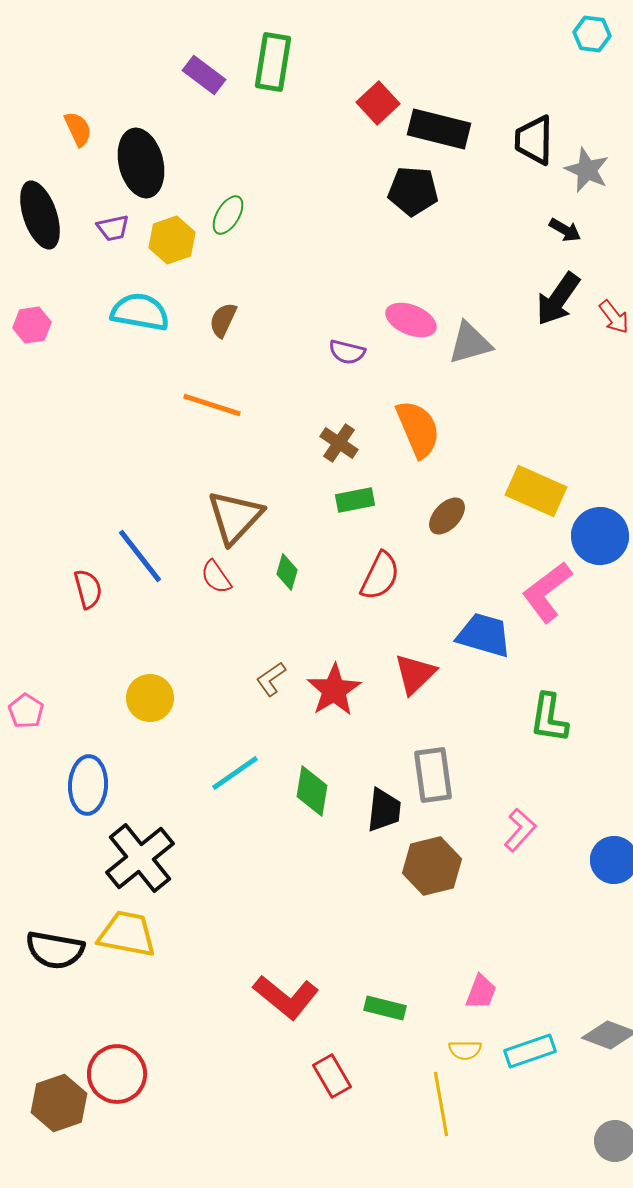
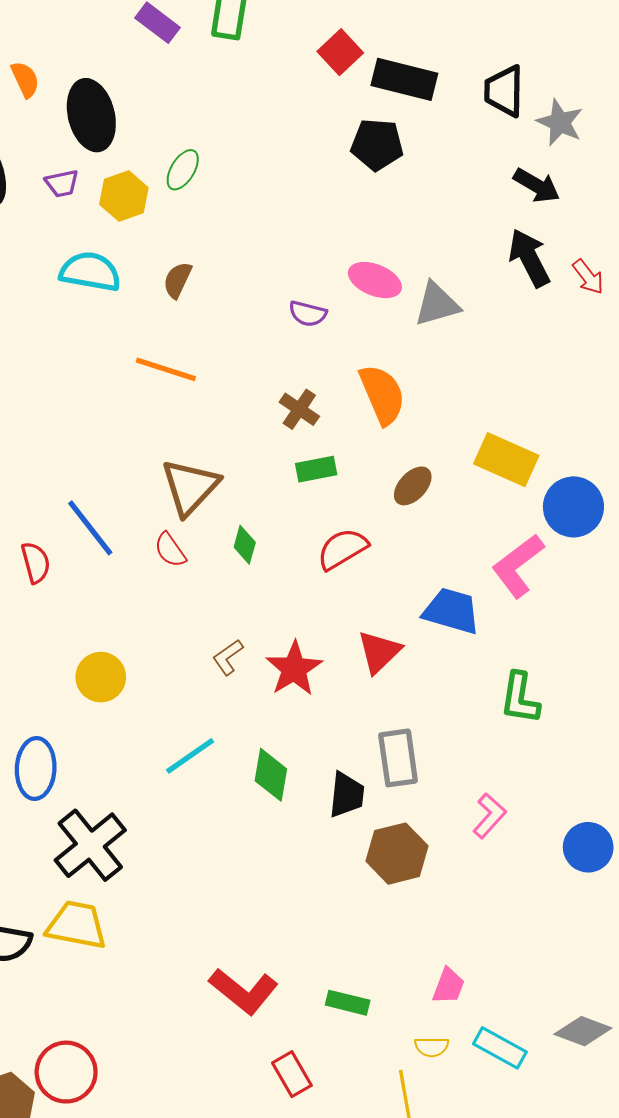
black arrow: (565, 230) -> (537, 186), size x1.4
black arrow: (558, 299) -> (529, 258), turned 118
red semicircle: (380, 576) -> (342, 549), turned -147
cyan rectangle: (530, 1051) -> (500, 1048), turned 48

